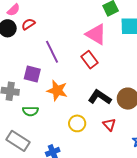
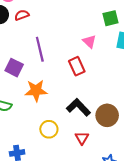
pink triangle: (96, 34) -> (89, 41), size x0.6
orange star: (57, 91) -> (36, 91), turned -30

